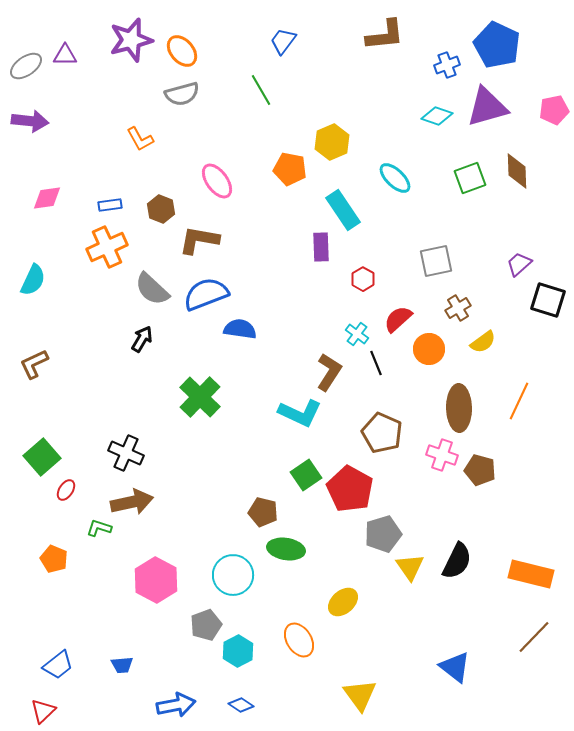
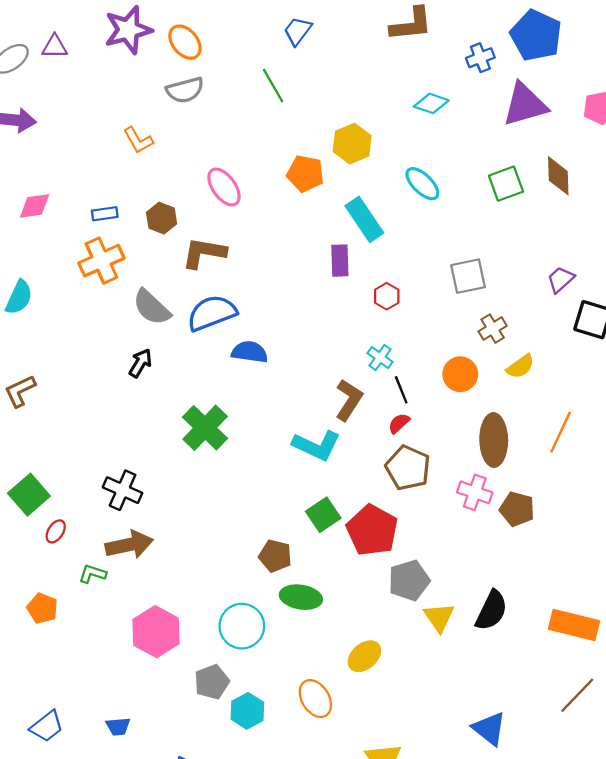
cyan diamond: (437, 116) -> (431, 103), moved
red semicircle: (398, 319) -> (399, 423), moved, size x0.7

